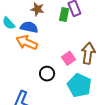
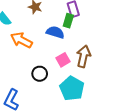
green rectangle: (64, 14) -> (68, 21), moved
blue semicircle: (29, 27) -> (55, 32), moved

